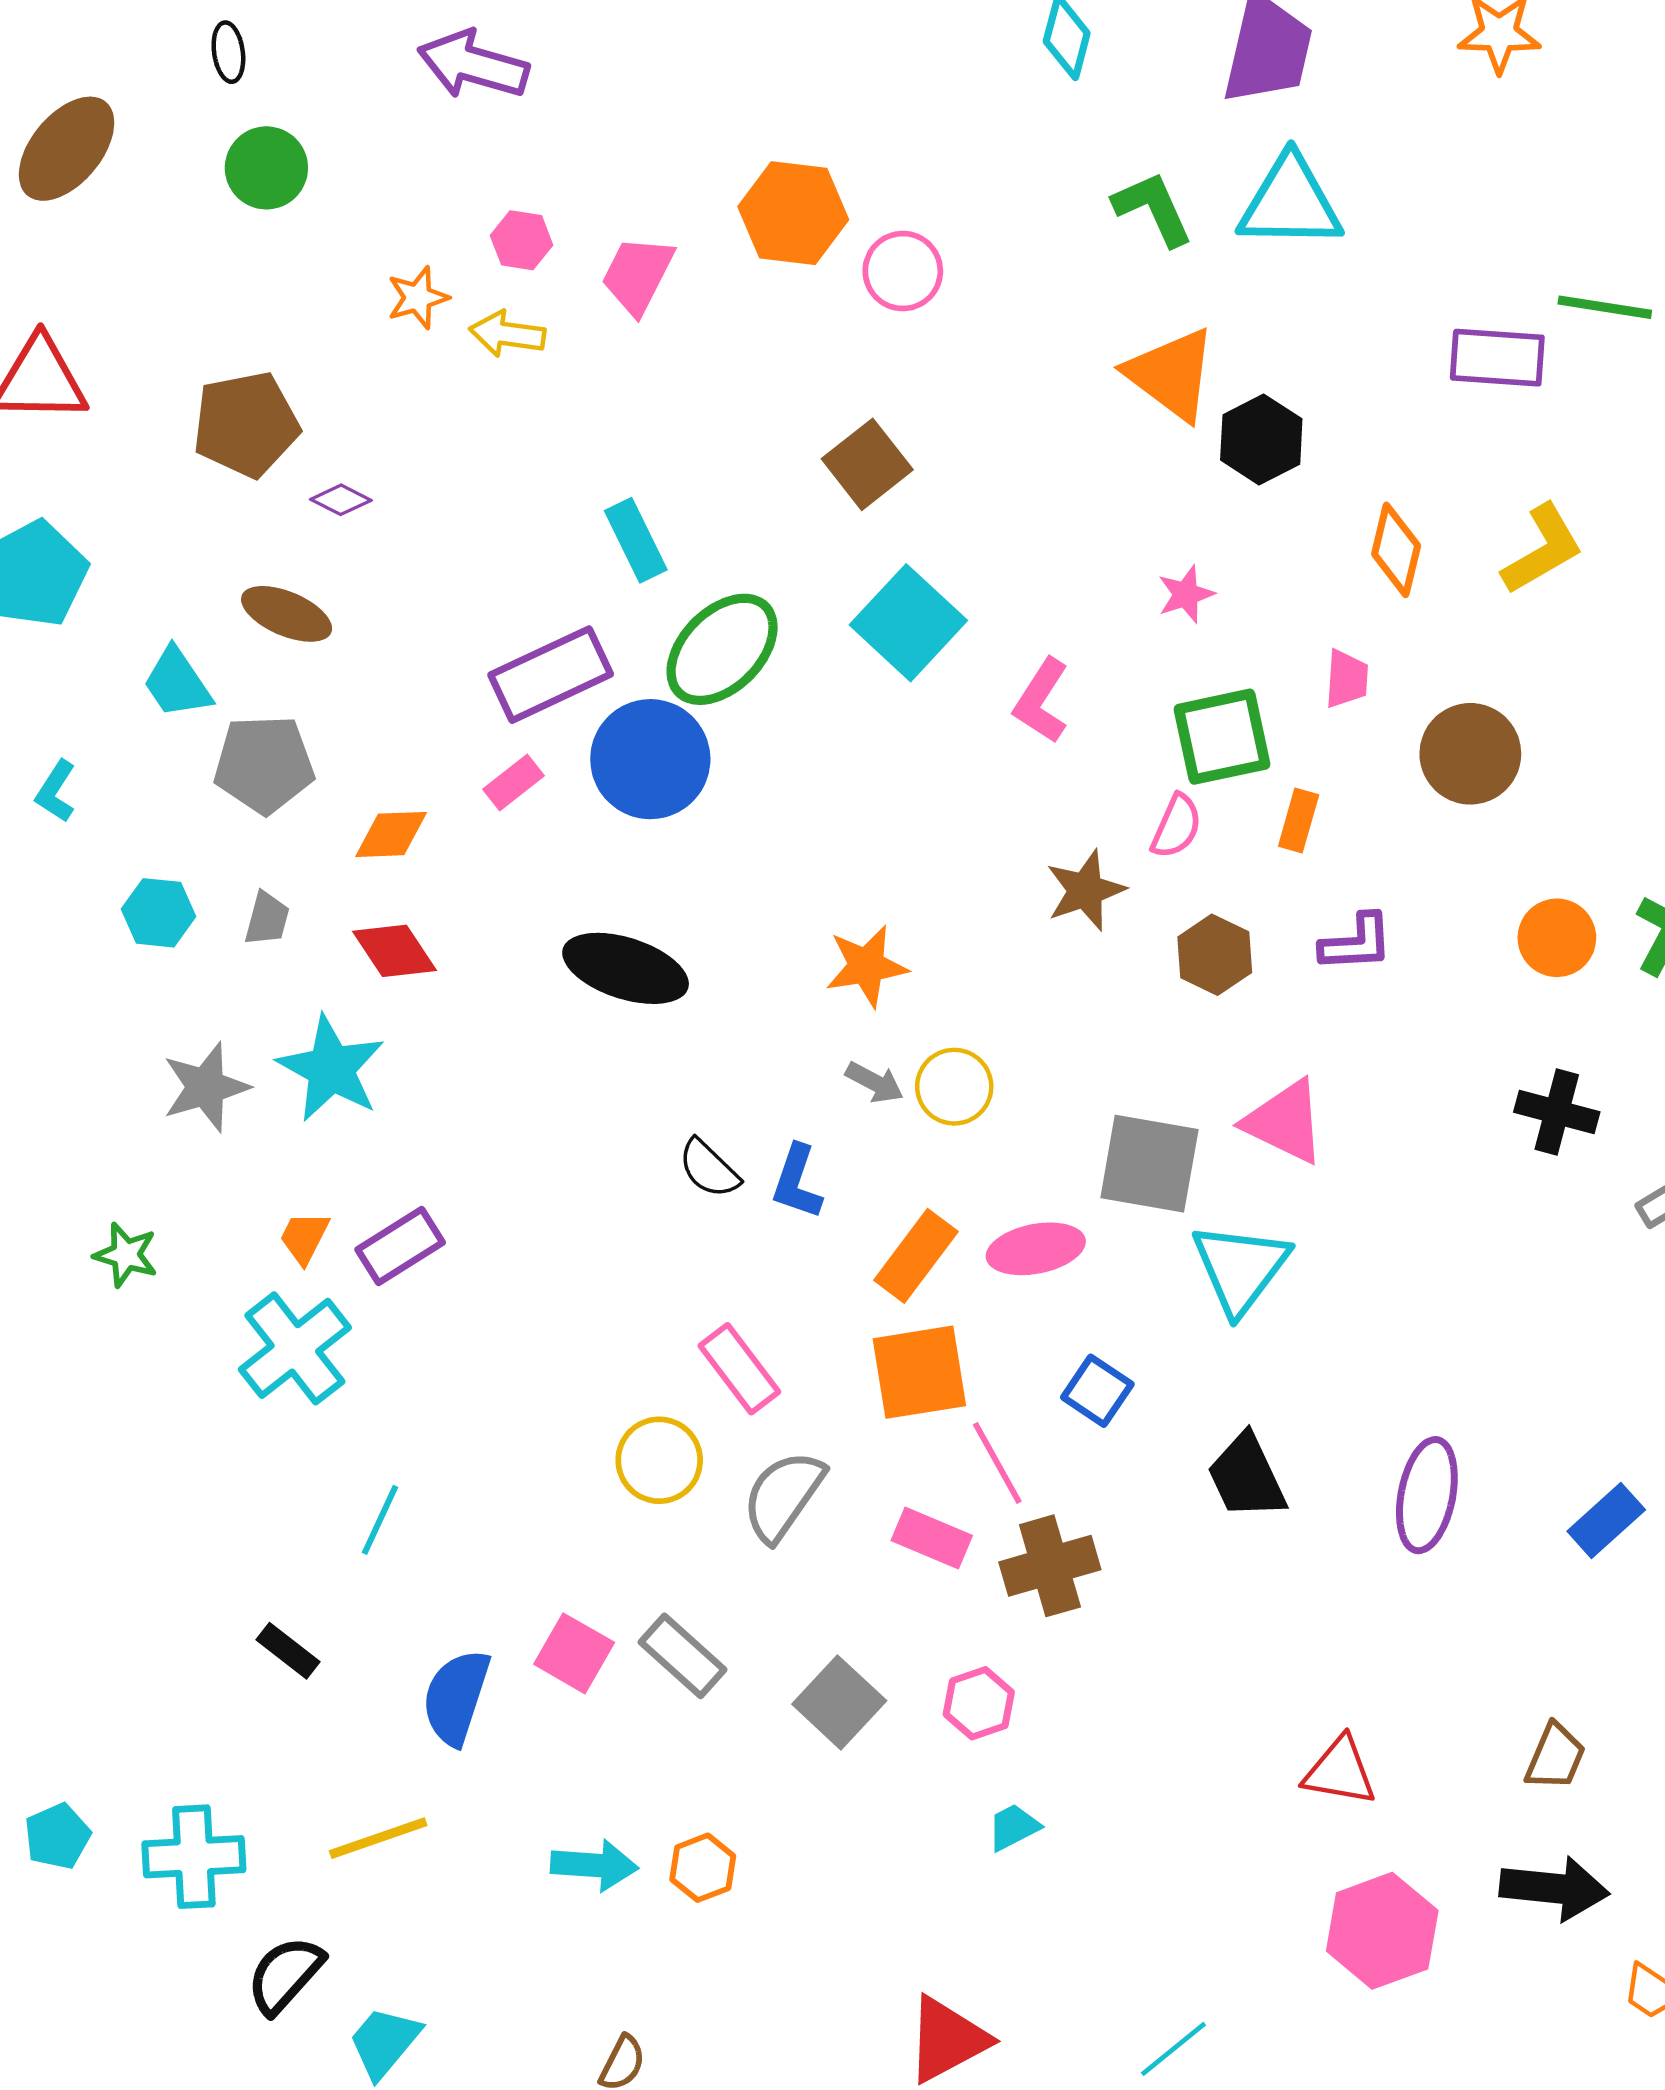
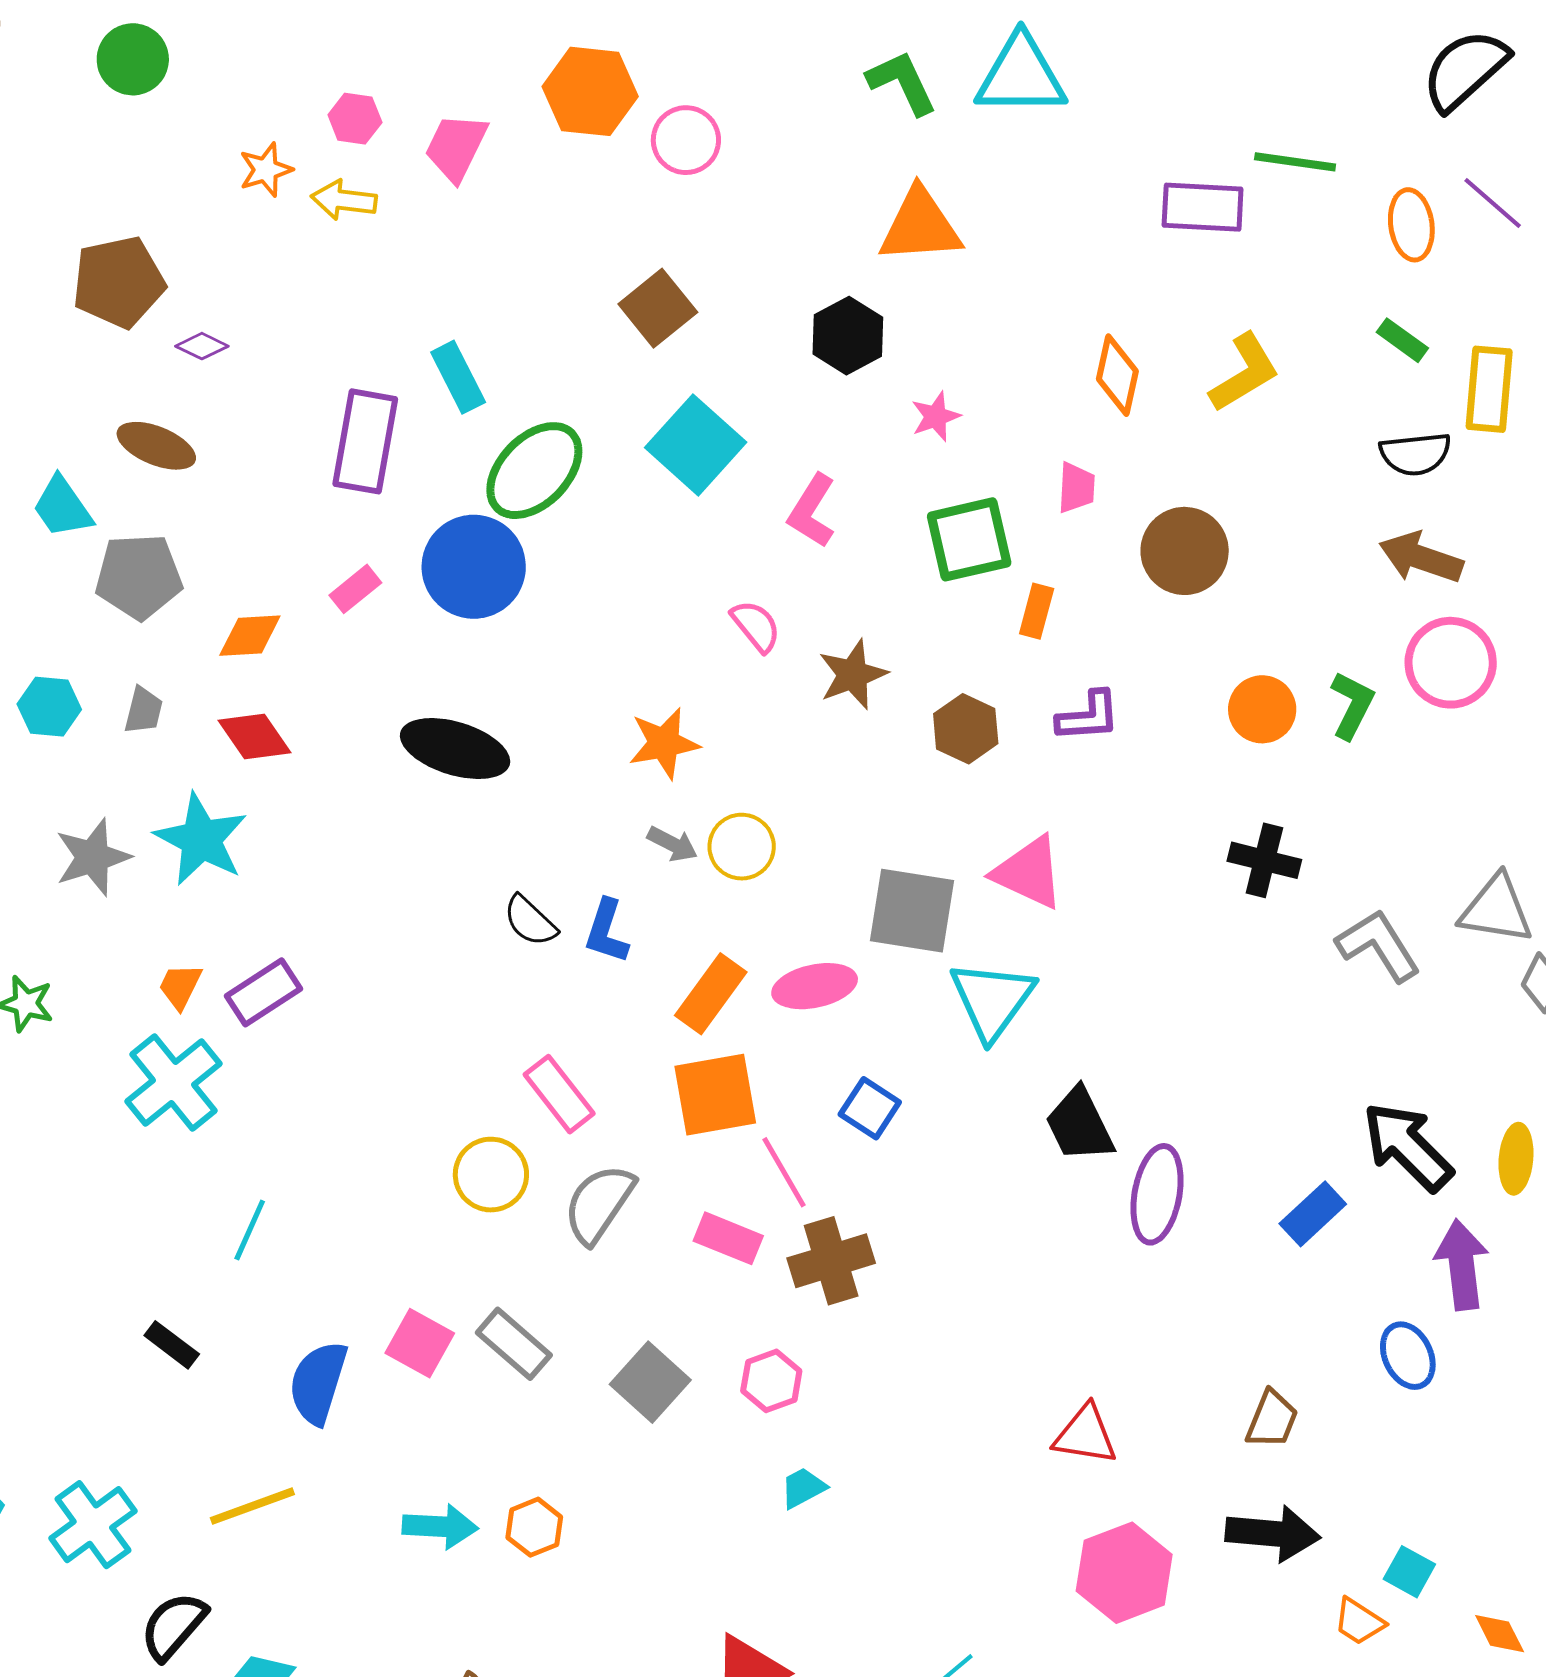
orange triangle: (1171, 374) -> (920, 226), turned -40
black hexagon: (1261, 439) -> (848, 336), moved
purple rectangle: (551, 675) -> (365, 441), moved, turned -54
pink semicircle: (1176, 826) -> (756, 626), moved, turned -62
black trapezoid: (1247, 1477) -> (1080, 1125), moved
cyan cross: (194, 1857) -> (93, 1525), turned -32

